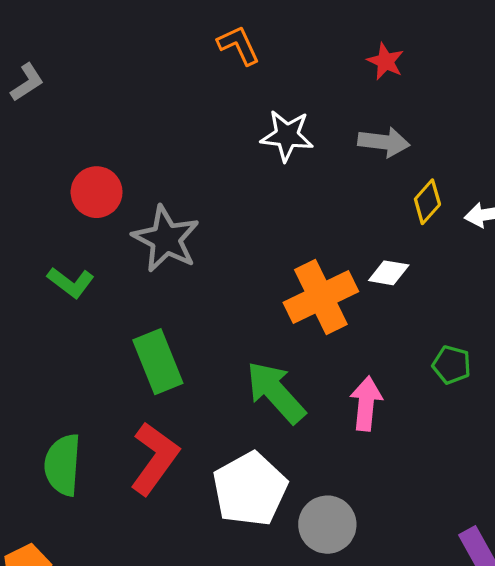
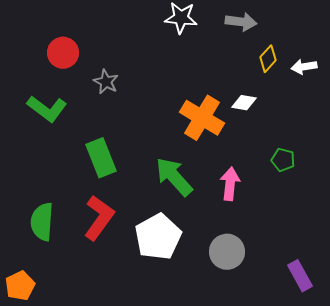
gray star: (166, 239) -> (106, 82), size x0.6
green L-shape: (71, 282) -> (47, 109), size x1.4
orange cross: (321, 297) -> (202, 118), turned -33
gray circle: (327, 525) -> (227, 252), moved

